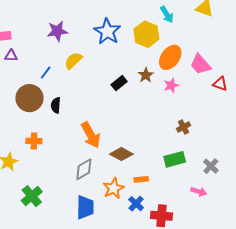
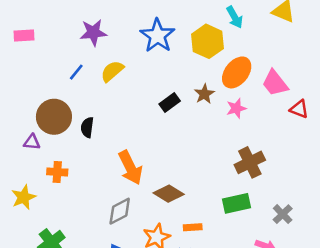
purple triangle: (11, 56) -> (32, 142), moved
blue line: (46, 73) -> (76, 72), moved
brown cross: (184, 127) -> (250, 162), size x1.6

